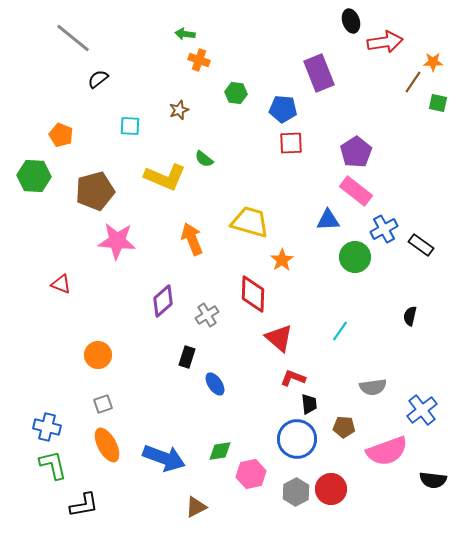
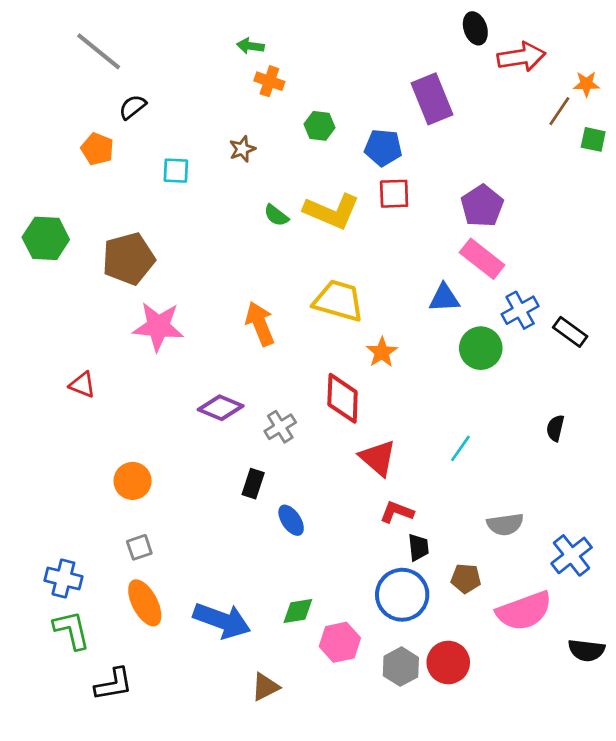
orange pentagon: (61, 135) -> (97, 149), moved
yellow L-shape: (165, 177) -> (332, 211), moved
purple diamond: (163, 301) -> (221, 408), turned 64

